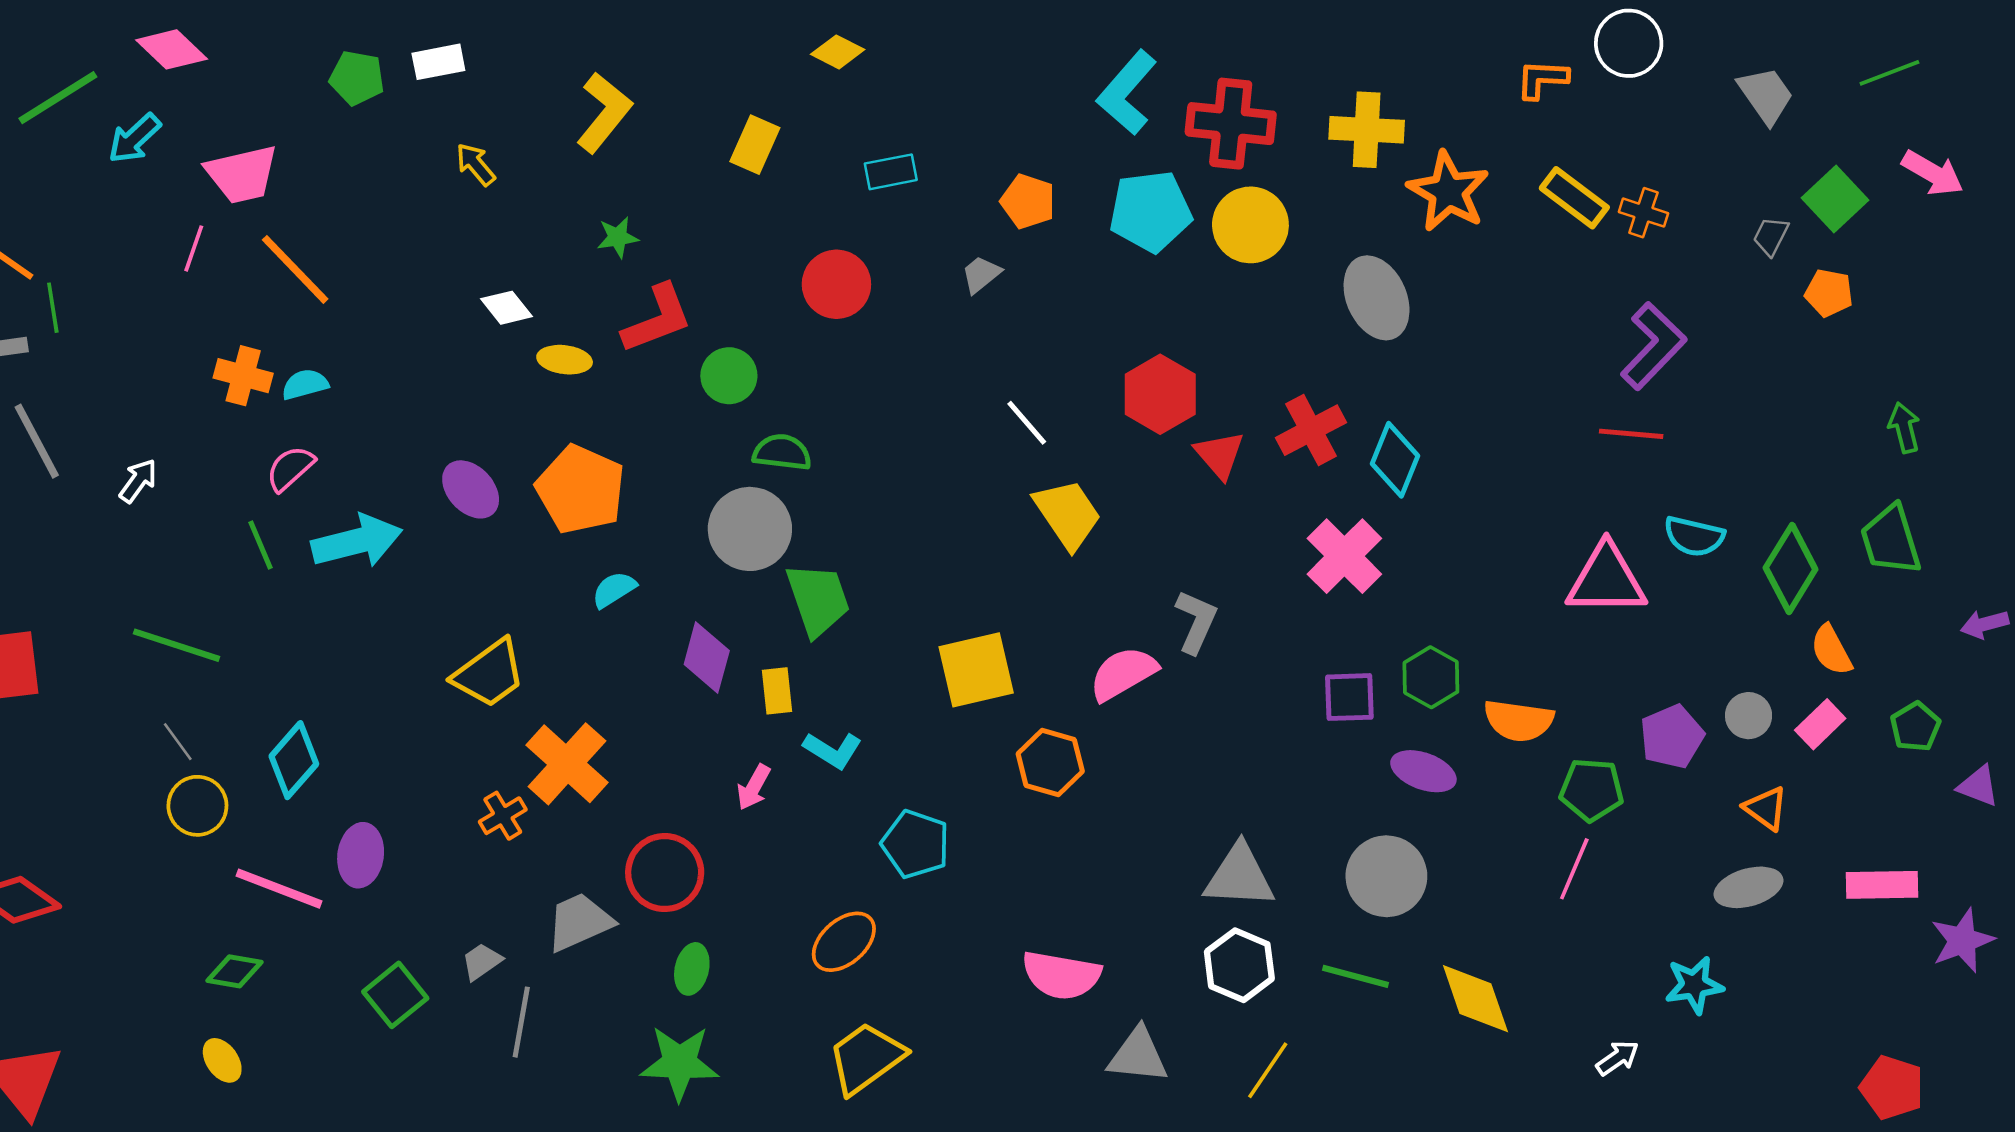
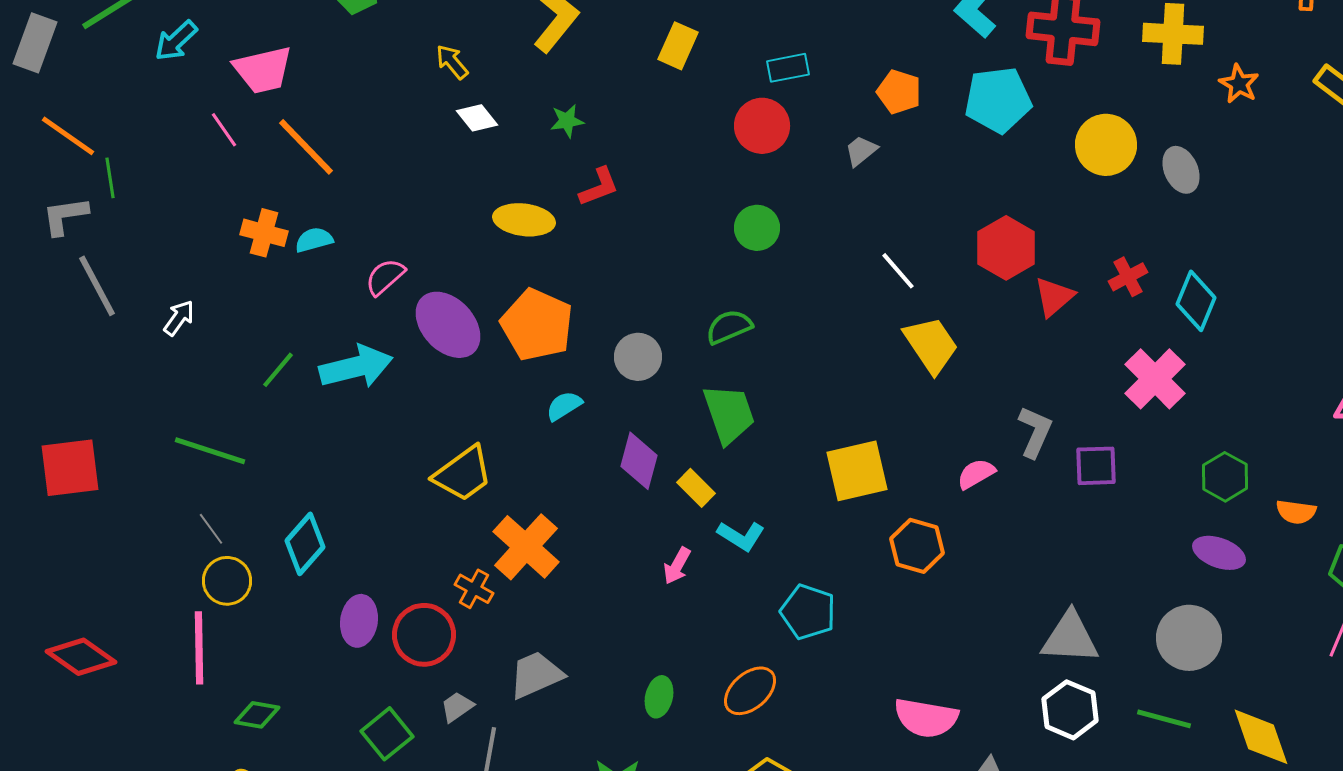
orange star: (1448, 192) -> (1239, 84), size x0.6
yellow circle: (1250, 225) -> (1106, 145), moved
pink line: (194, 248) -> (224, 130), turned -54
red circle: (836, 284) -> (762, 126), moved
gray ellipse: (1377, 298) -> (1181, 170), size x0.7
white diamond: (506, 308) -> (477, 118), moved
red L-shape: (657, 319) -> (599, 187), size x0.7
yellow ellipse: (565, 360) -> (524, 220), size x1.4
green circle: (729, 376) -> (757, 228), moved
red cross: (1311, 430) -> (1128, 277), size x0.7
green semicircle: (782, 452) -> (729, 327), moved, turned -30
red triangle: (1220, 455) -> (1054, 297), turned 30
pink semicircle: (290, 468) -> (385, 277), moved
purple ellipse: (471, 489) -> (448, 325), size x1.4
gray circle: (750, 529) -> (638, 357), moved, size x0.7
green line: (260, 545) -> (278, 370), turned 63
pink semicircle: (1123, 674) -> (976, 474), size x0.7
yellow rectangle: (777, 691) -> (696, 488), turned -39
purple square: (1349, 697) -> (1096, 466), moved
orange semicircle: (1519, 721) -> (1296, 512), size x0.7
orange cross: (503, 816) -> (474, 589), turned -30
red circle: (665, 873) -> (424, 635), moved
pink line: (279, 889) -> (199, 648), moved, turned 68
green ellipse: (692, 969) -> (659, 697), moved

